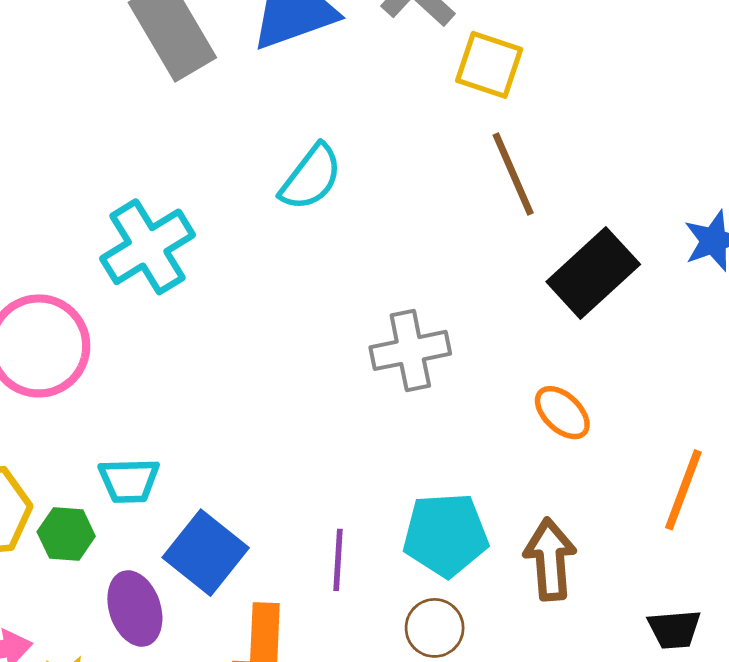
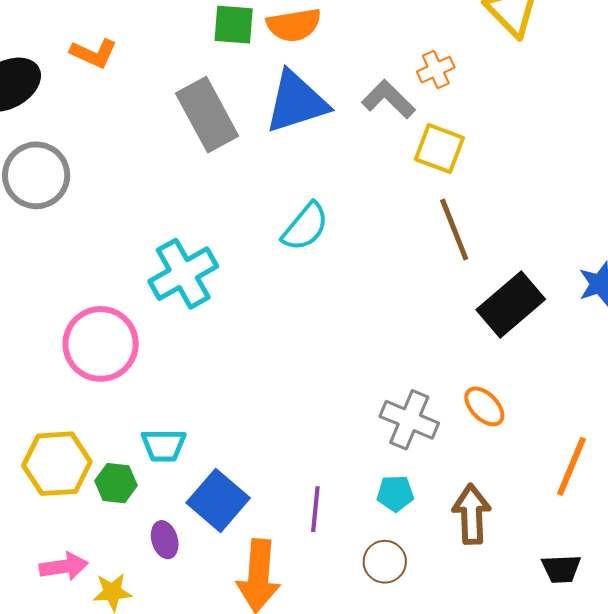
gray cross: (410, 350) -> (409, 420), moved, turned 32
cyan pentagon: (446, 535) -> (395, 493), size x0.6
purple ellipse: (135, 609) -> (165, 540), size x0.7

